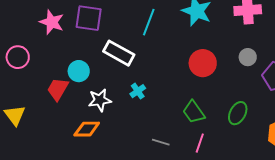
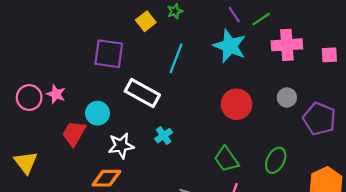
pink star: (52, 22) -> (56, 94), moved, size x0.7

